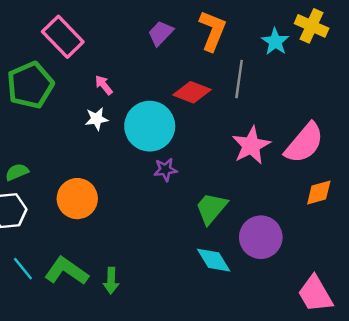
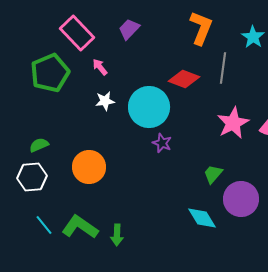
purple trapezoid: (161, 33) -> (129, 29), moved
pink arrow: (104, 85) -> (100, 67), moved
purple star: (165, 170) -> (162, 143), turned 30
green trapezoid: (211, 208) -> (213, 174), moved, size x0.7

